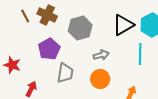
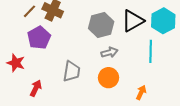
brown line: (25, 16) -> (29, 11), turned 72
gray hexagon: (80, 28) -> (101, 25), moved
purple pentagon: (49, 49) -> (39, 38), moved

